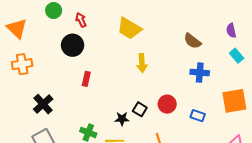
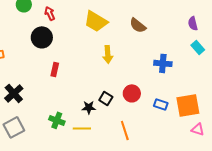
brown semicircle: (192, 41) -> (138, 25), moved
orange square: (234, 101) -> (188, 105), moved

